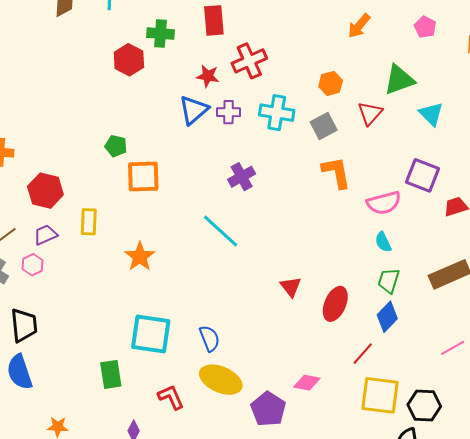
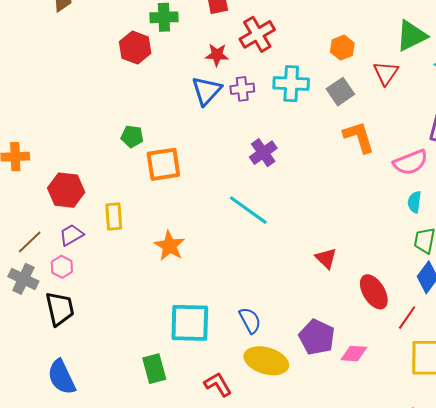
cyan semicircle: (383, 242) -> (414, 202), turned 40
red ellipse: (335, 304) -> (374, 292), moved, turned -48
black trapezoid: (24, 325) -> (60, 309), moved
purple pentagon: (268, 409) -> (317, 337), moved

